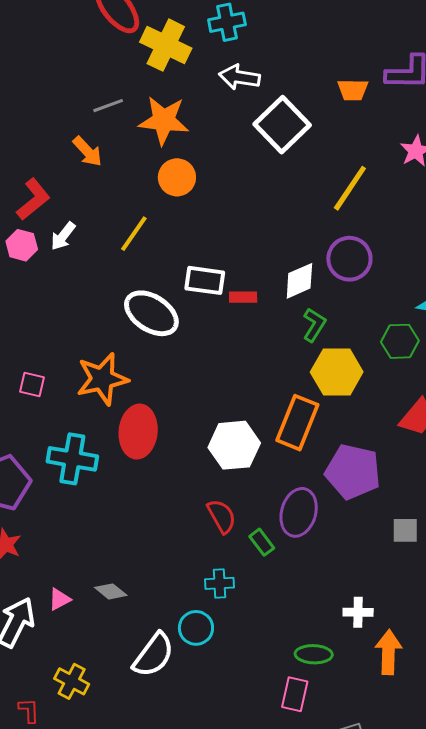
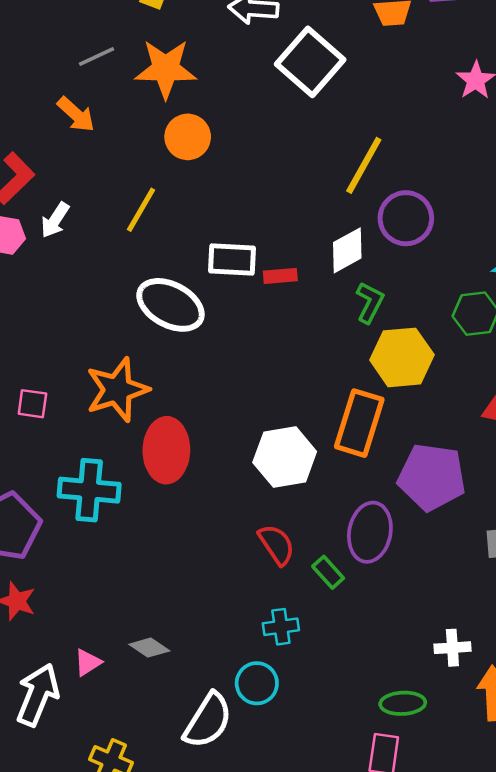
yellow line: (350, 188) -> (364, 165), moved

